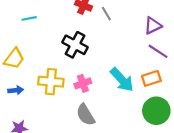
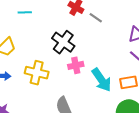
gray line: (106, 14) -> (96, 18), turned -32
pink cross: (83, 83) -> (76, 65), moved

